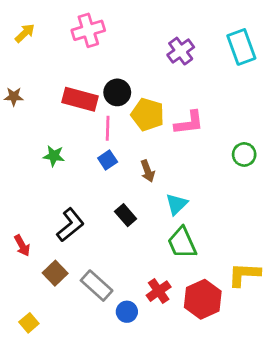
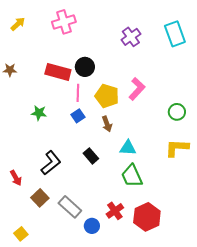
yellow pentagon: (148, 114) -> (107, 96), moved
pink L-shape: (189, 123) -> (137, 89), turned -40
cyan triangle: (177, 204) -> (128, 148), turned 48
yellow L-shape: (244, 274) -> (177, 148), moved

